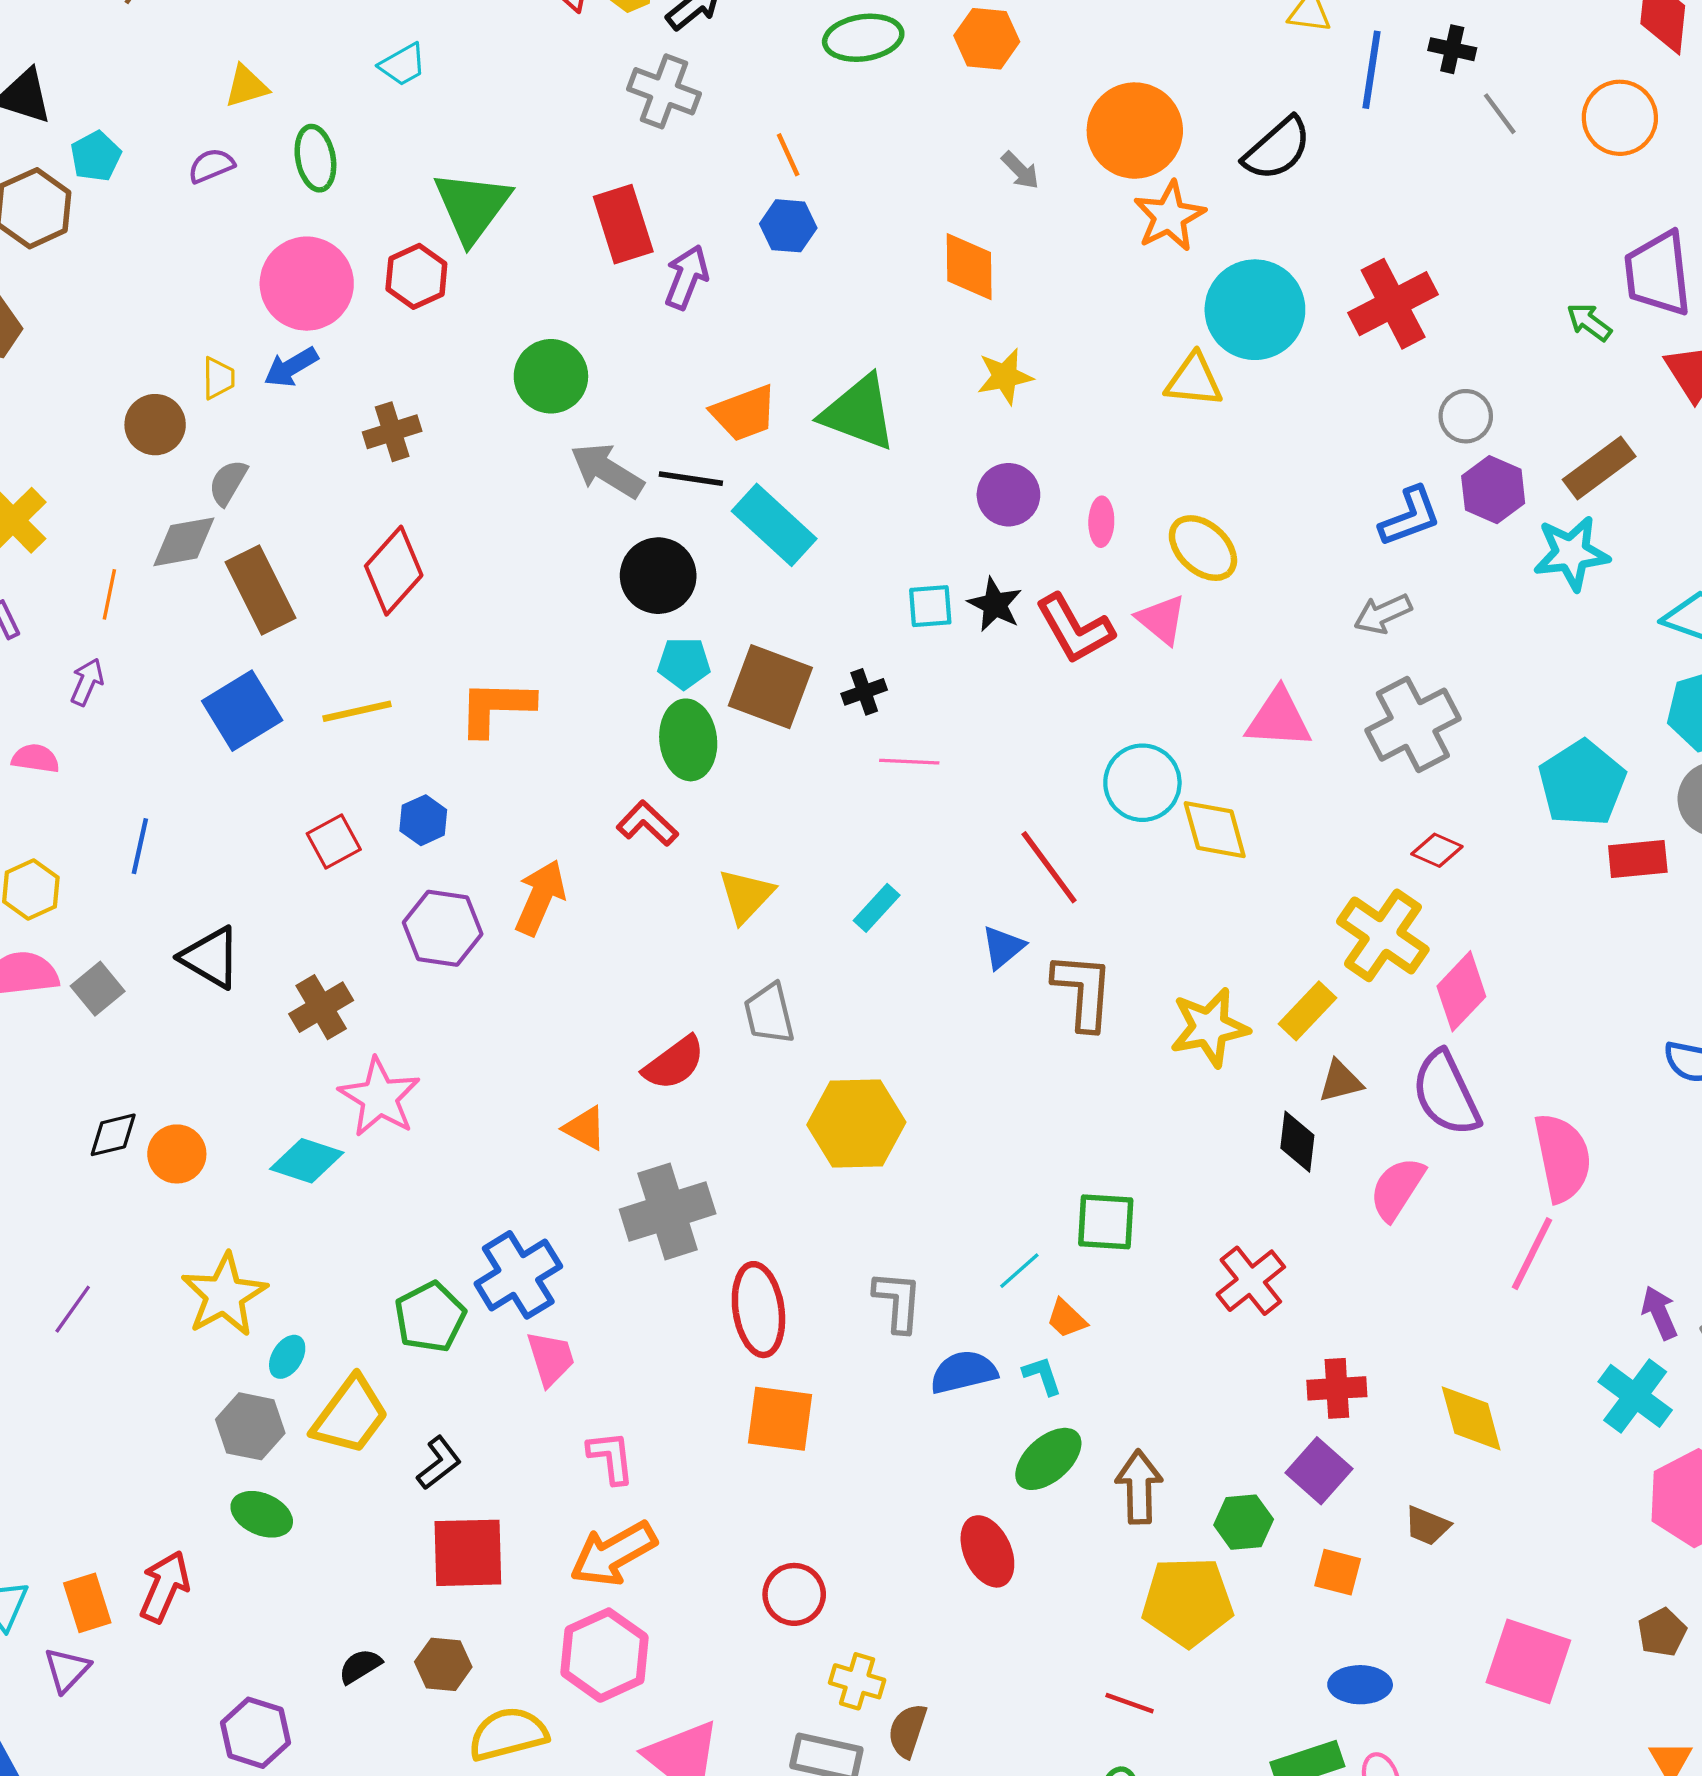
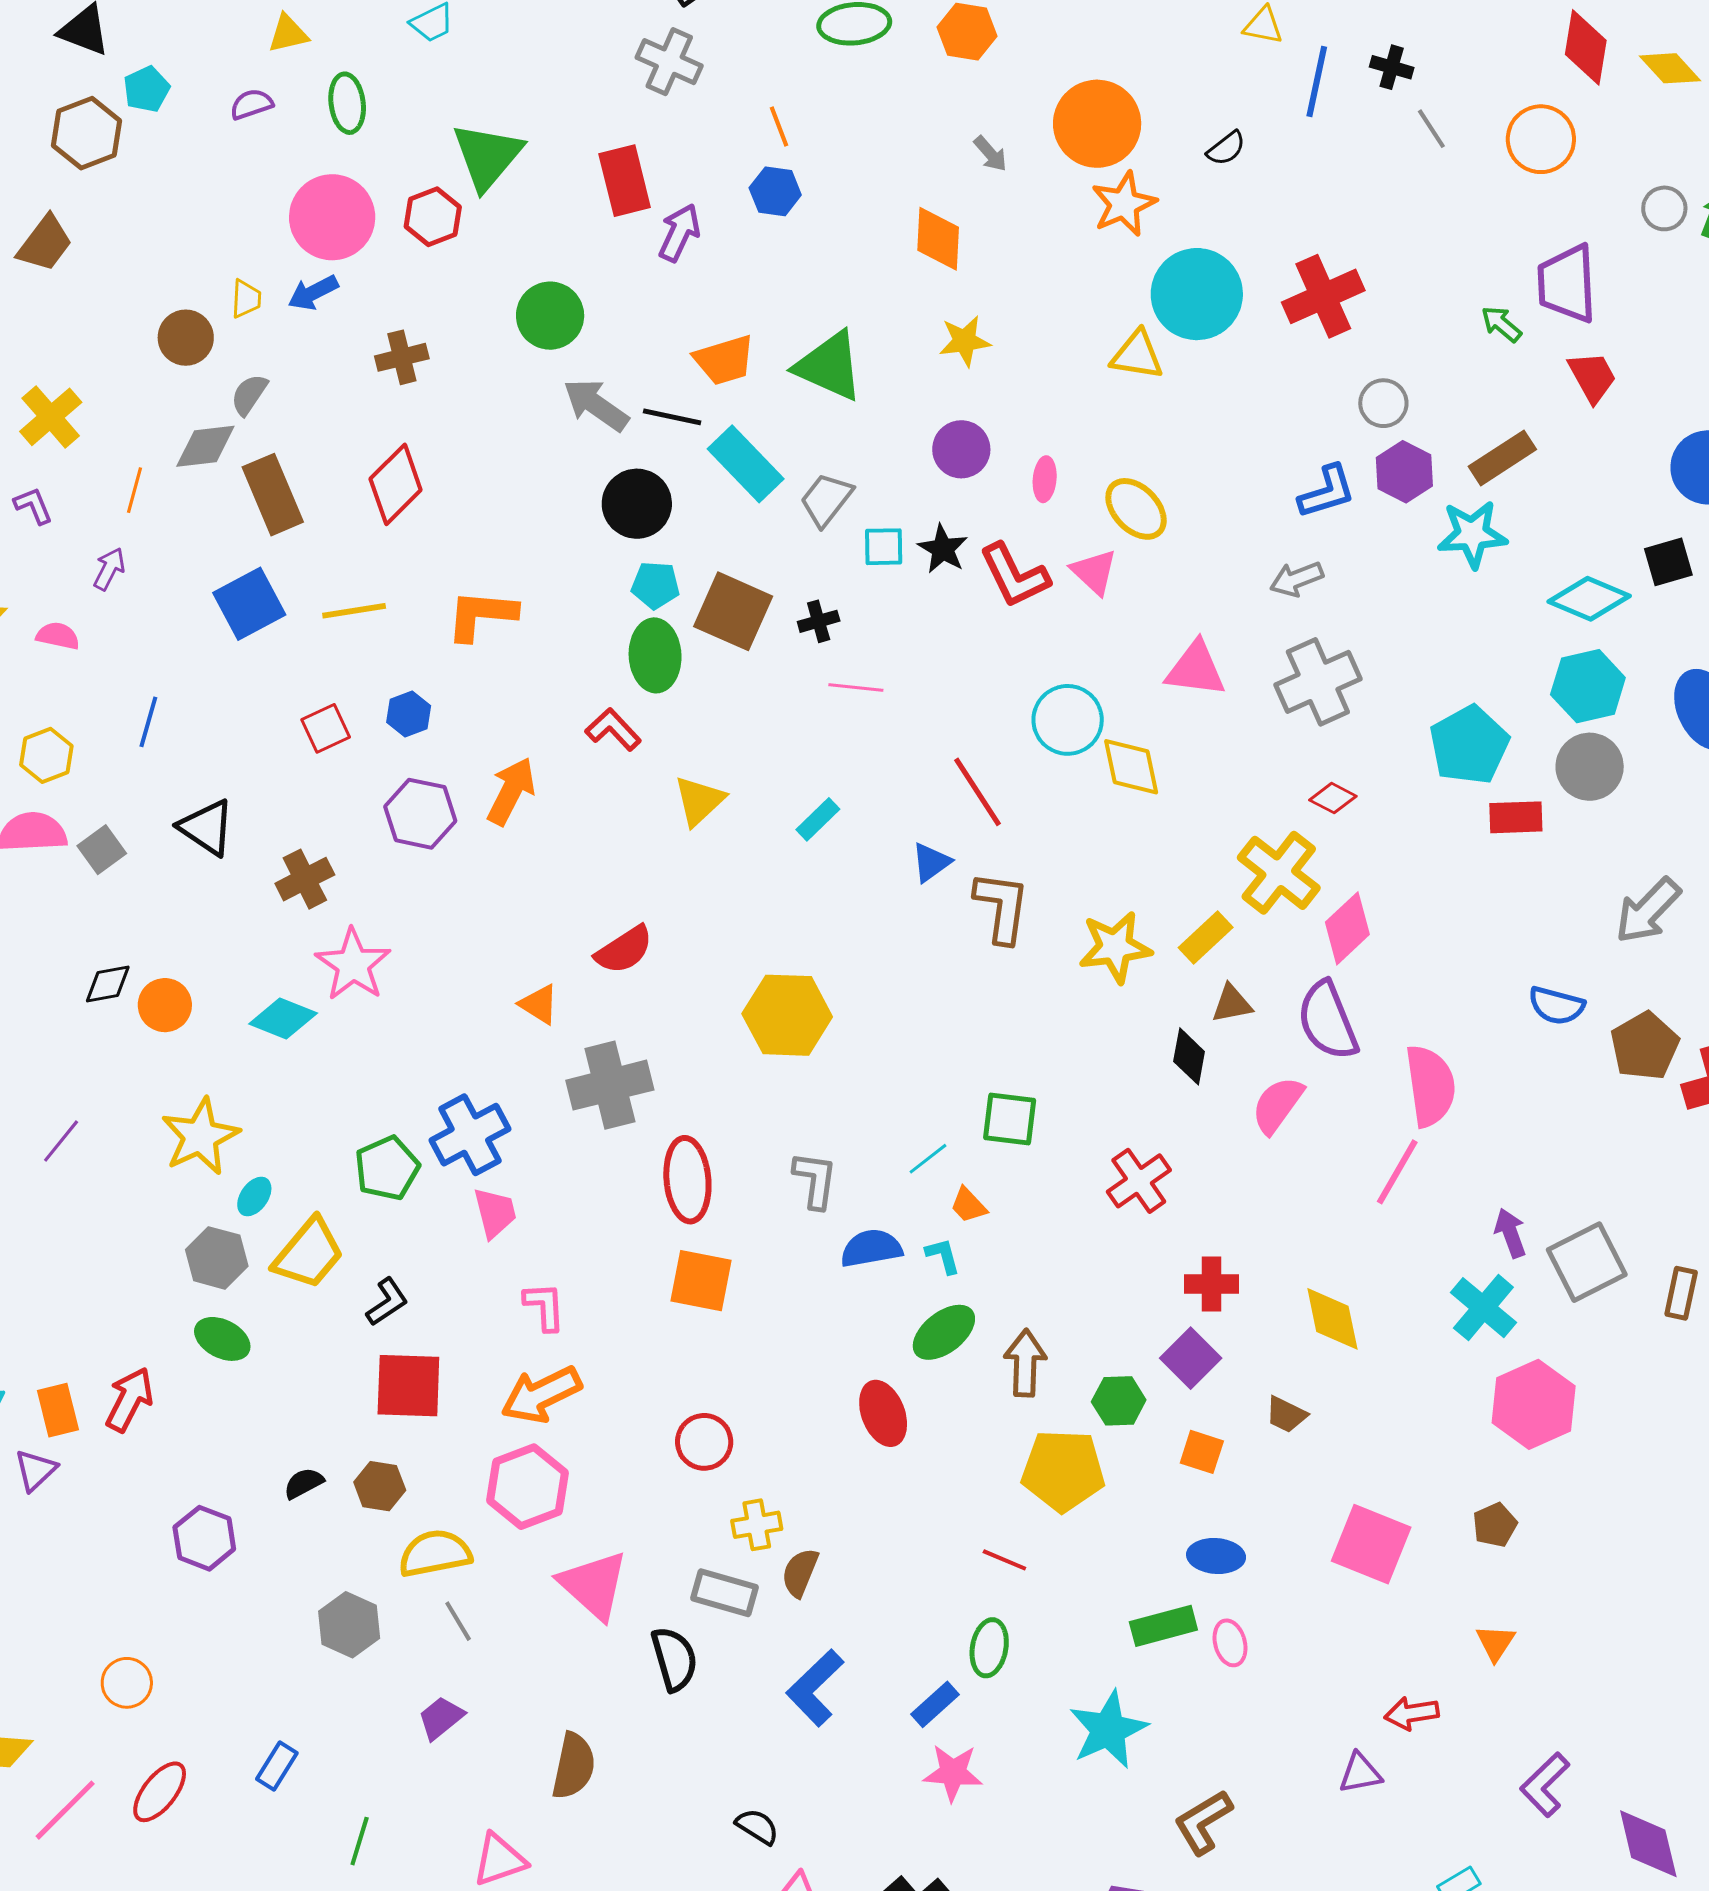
black semicircle: (1277, 149) -> (1226, 148), size x0.6
gray trapezoid: (769, 1014) -> (826, 499), moved, turned 48
yellow cross: (857, 1681) -> (757, 1525), turned -30

